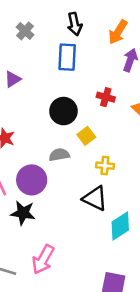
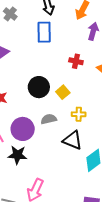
black circle: (63, 111) -> (39, 87), moved
gray semicircle: (59, 155) -> (49, 119), moved

